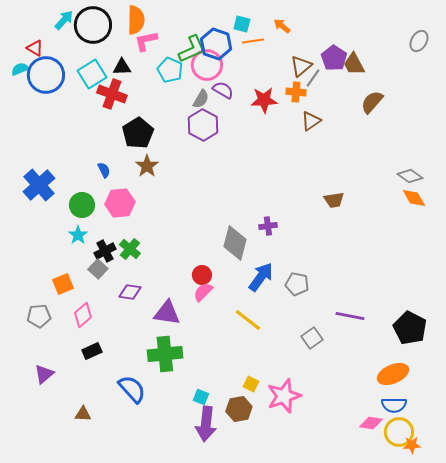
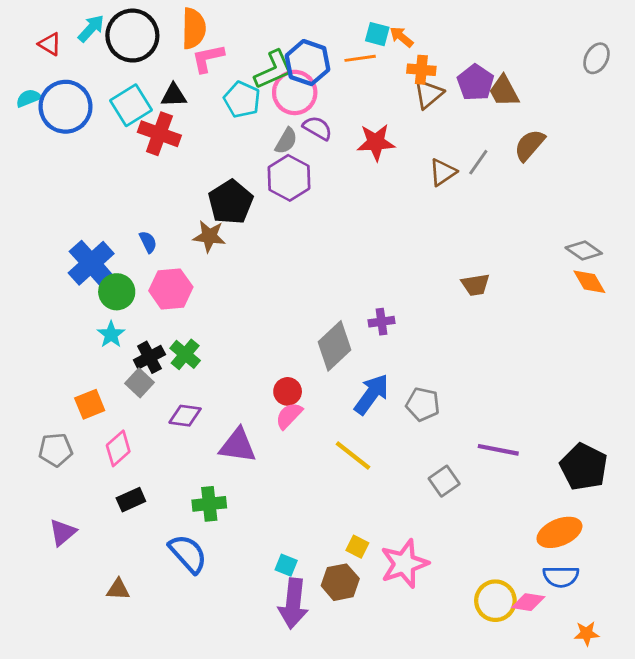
cyan square: (242, 24) -> (377, 34), moved
red triangle: (35, 48) -> (50, 44), moved
gray line: (313, 78) -> (478, 162), moved
orange cross: (296, 92) -> (421, 70), moved
black pentagon: (138, 133) -> (231, 202), moved
brown star: (147, 166) -> (209, 236), turned -30
blue cross: (39, 185) -> (91, 263), moved
gray diamond: (235, 243) -> (335, 346), turned 32
green cross: (165, 354) -> (209, 504), moved, size x0.7
yellow circle: (399, 432) -> (495, 601), moved

